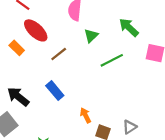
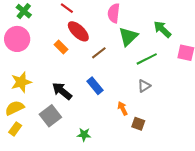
green triangle: (91, 36) -> (128, 36), size x1.5
gray triangle: (130, 127) -> (144, 86), moved

